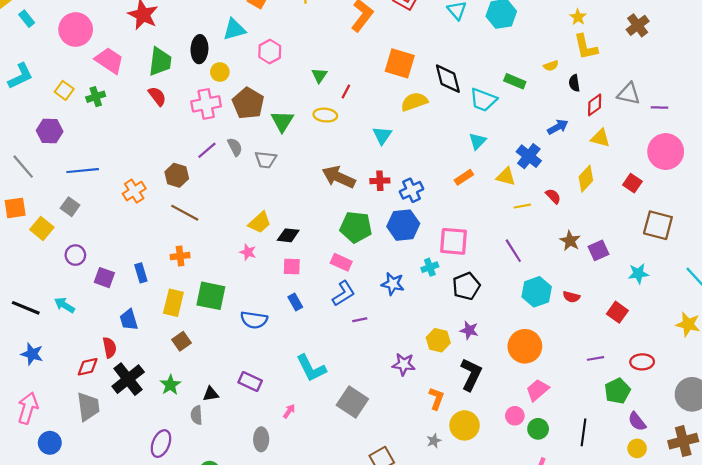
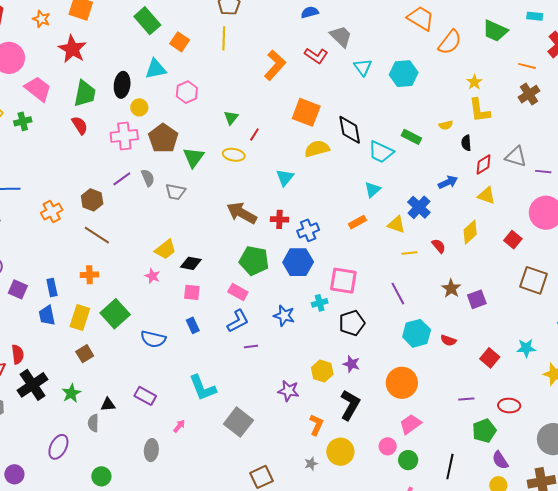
cyan star: (638, 274) -> (526, 348), moved
green square: (211, 296) -> (115, 314), turned 32
blue trapezoid: (129, 320) -> (47, 315), moved

